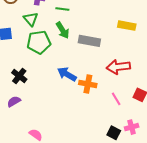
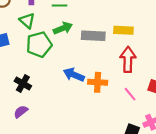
yellow rectangle: (127, 26) -> (123, 30), moved
green arrow: (63, 30) -> (63, 28), turned -72
red arrow: (118, 67) -> (128, 59), turned 105

